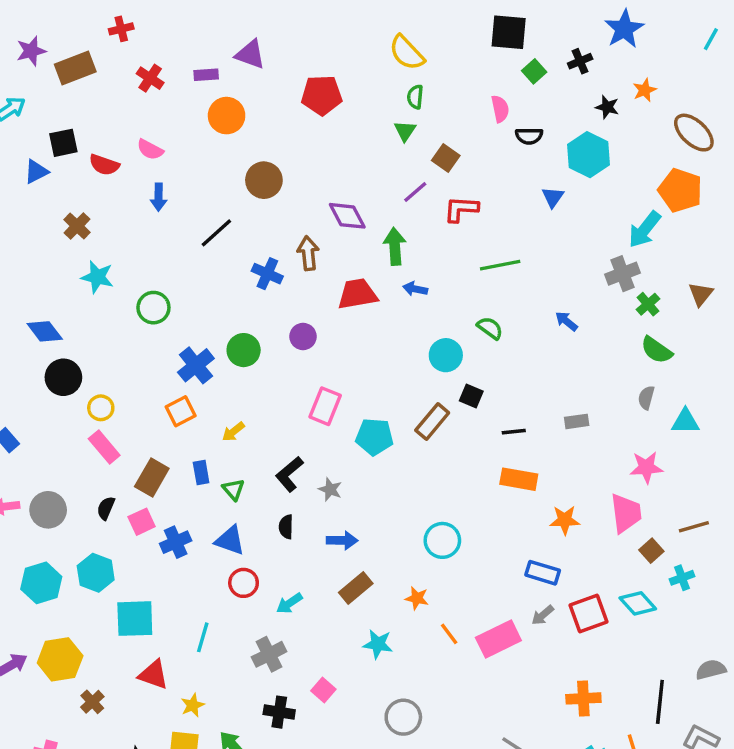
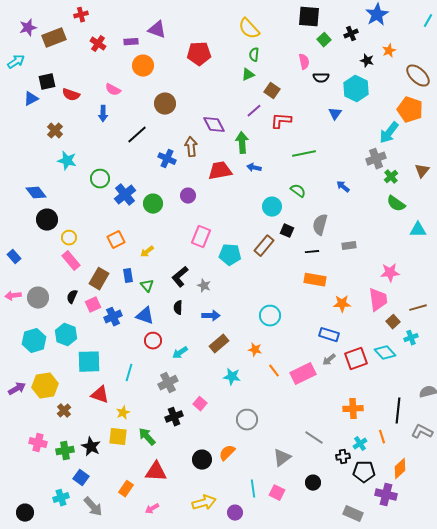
green triangle: (405, 131) -> (248, 75), turned 32
pink semicircle: (150, 150) -> (113, 90), moved
blue cross: (196, 365) -> (125, 195), moved
gray semicircle: (646, 398) -> (320, 225), moved, size x1.5
cyan triangle: (685, 421) -> (418, 230), moved
black cross: (279, 712) -> (174, 417), turned -30

